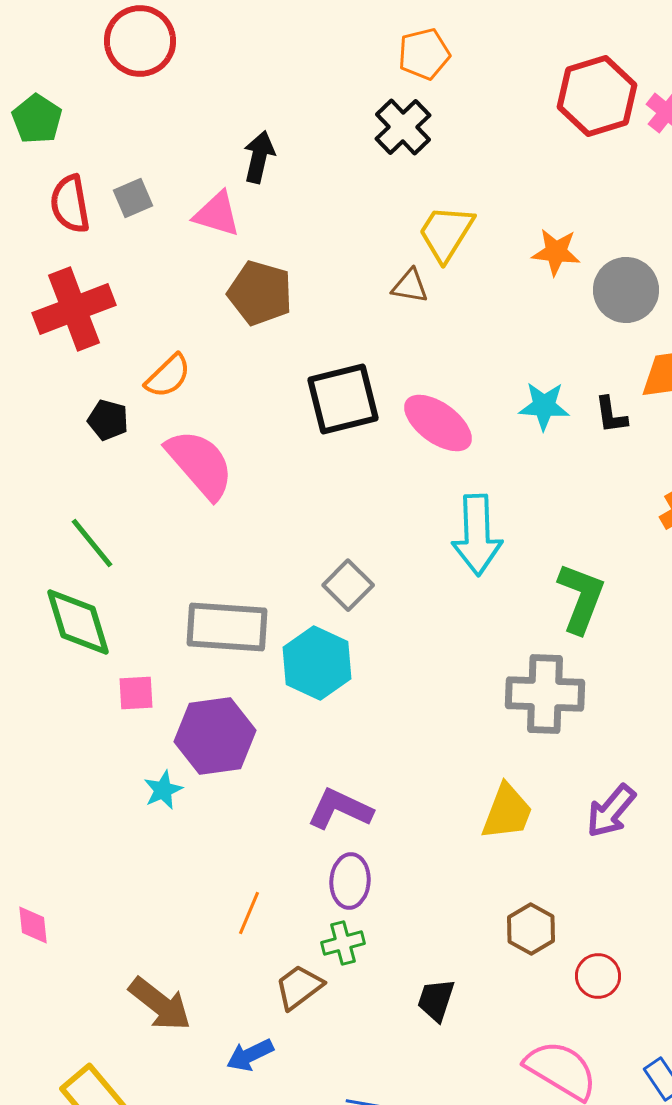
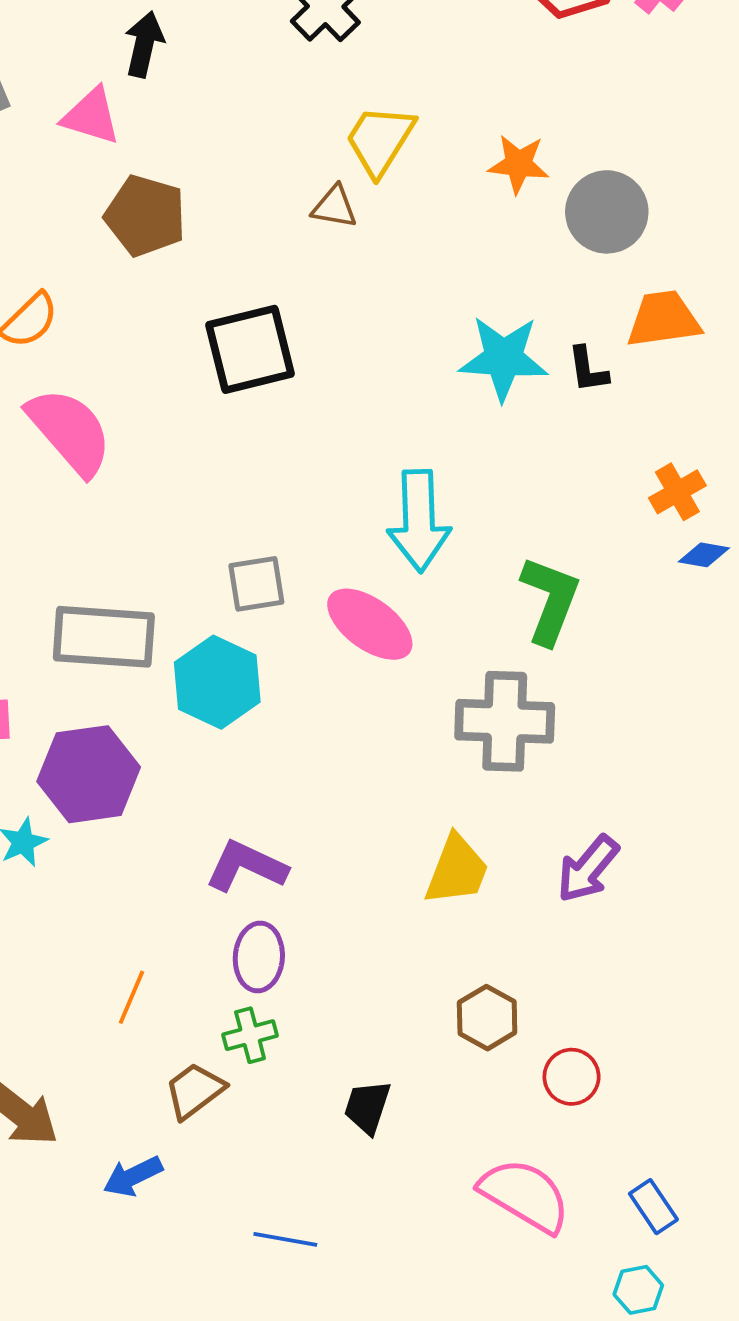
cyan star: (544, 406) -> (503, 358), size x1.4
pink ellipse: (438, 423) -> (370, 624), moved
gray square: (348, 585) -> (256, 584), turned 36

